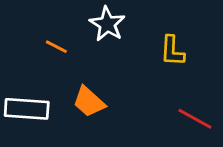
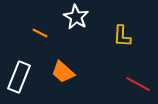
white rectangle: (27, 109) -> (19, 77), turned -72

